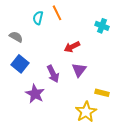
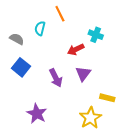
cyan semicircle: (38, 18) -> (40, 28), moved
cyan cross: (102, 26) -> (96, 35), moved
purple star: (35, 94) -> (37, 114), moved

